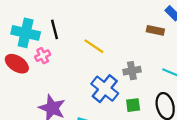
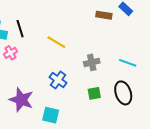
brown rectangle: (155, 30) -> (104, 15), moved
blue cross: (105, 89) -> (58, 80), moved, size x0.7

